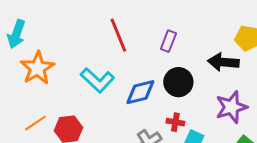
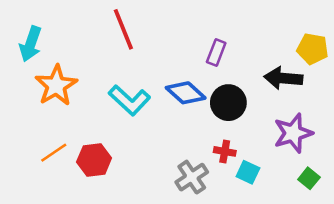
red line: (118, 35) -> (123, 29), moved
blue diamond: (140, 92) -> (186, 93), moved, turned 56

